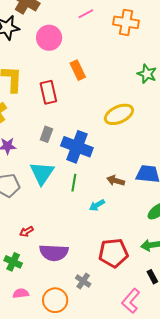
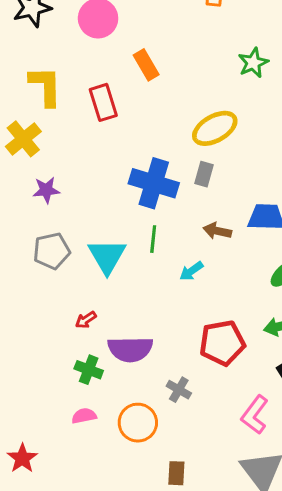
green star: (147, 74) -> (253, 63), turned 30
gray rectangle: (46, 134) -> (204, 174), moved
cyan triangle: (42, 173) -> (107, 256), moved
green cross: (13, 262) -> (89, 370), moved

